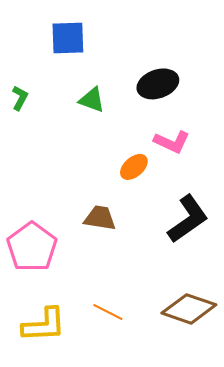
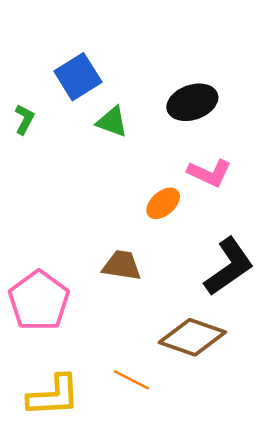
blue square: (68, 38) -> (78, 77), moved, turned -30
brown diamond: (189, 309) -> (192, 337), moved

